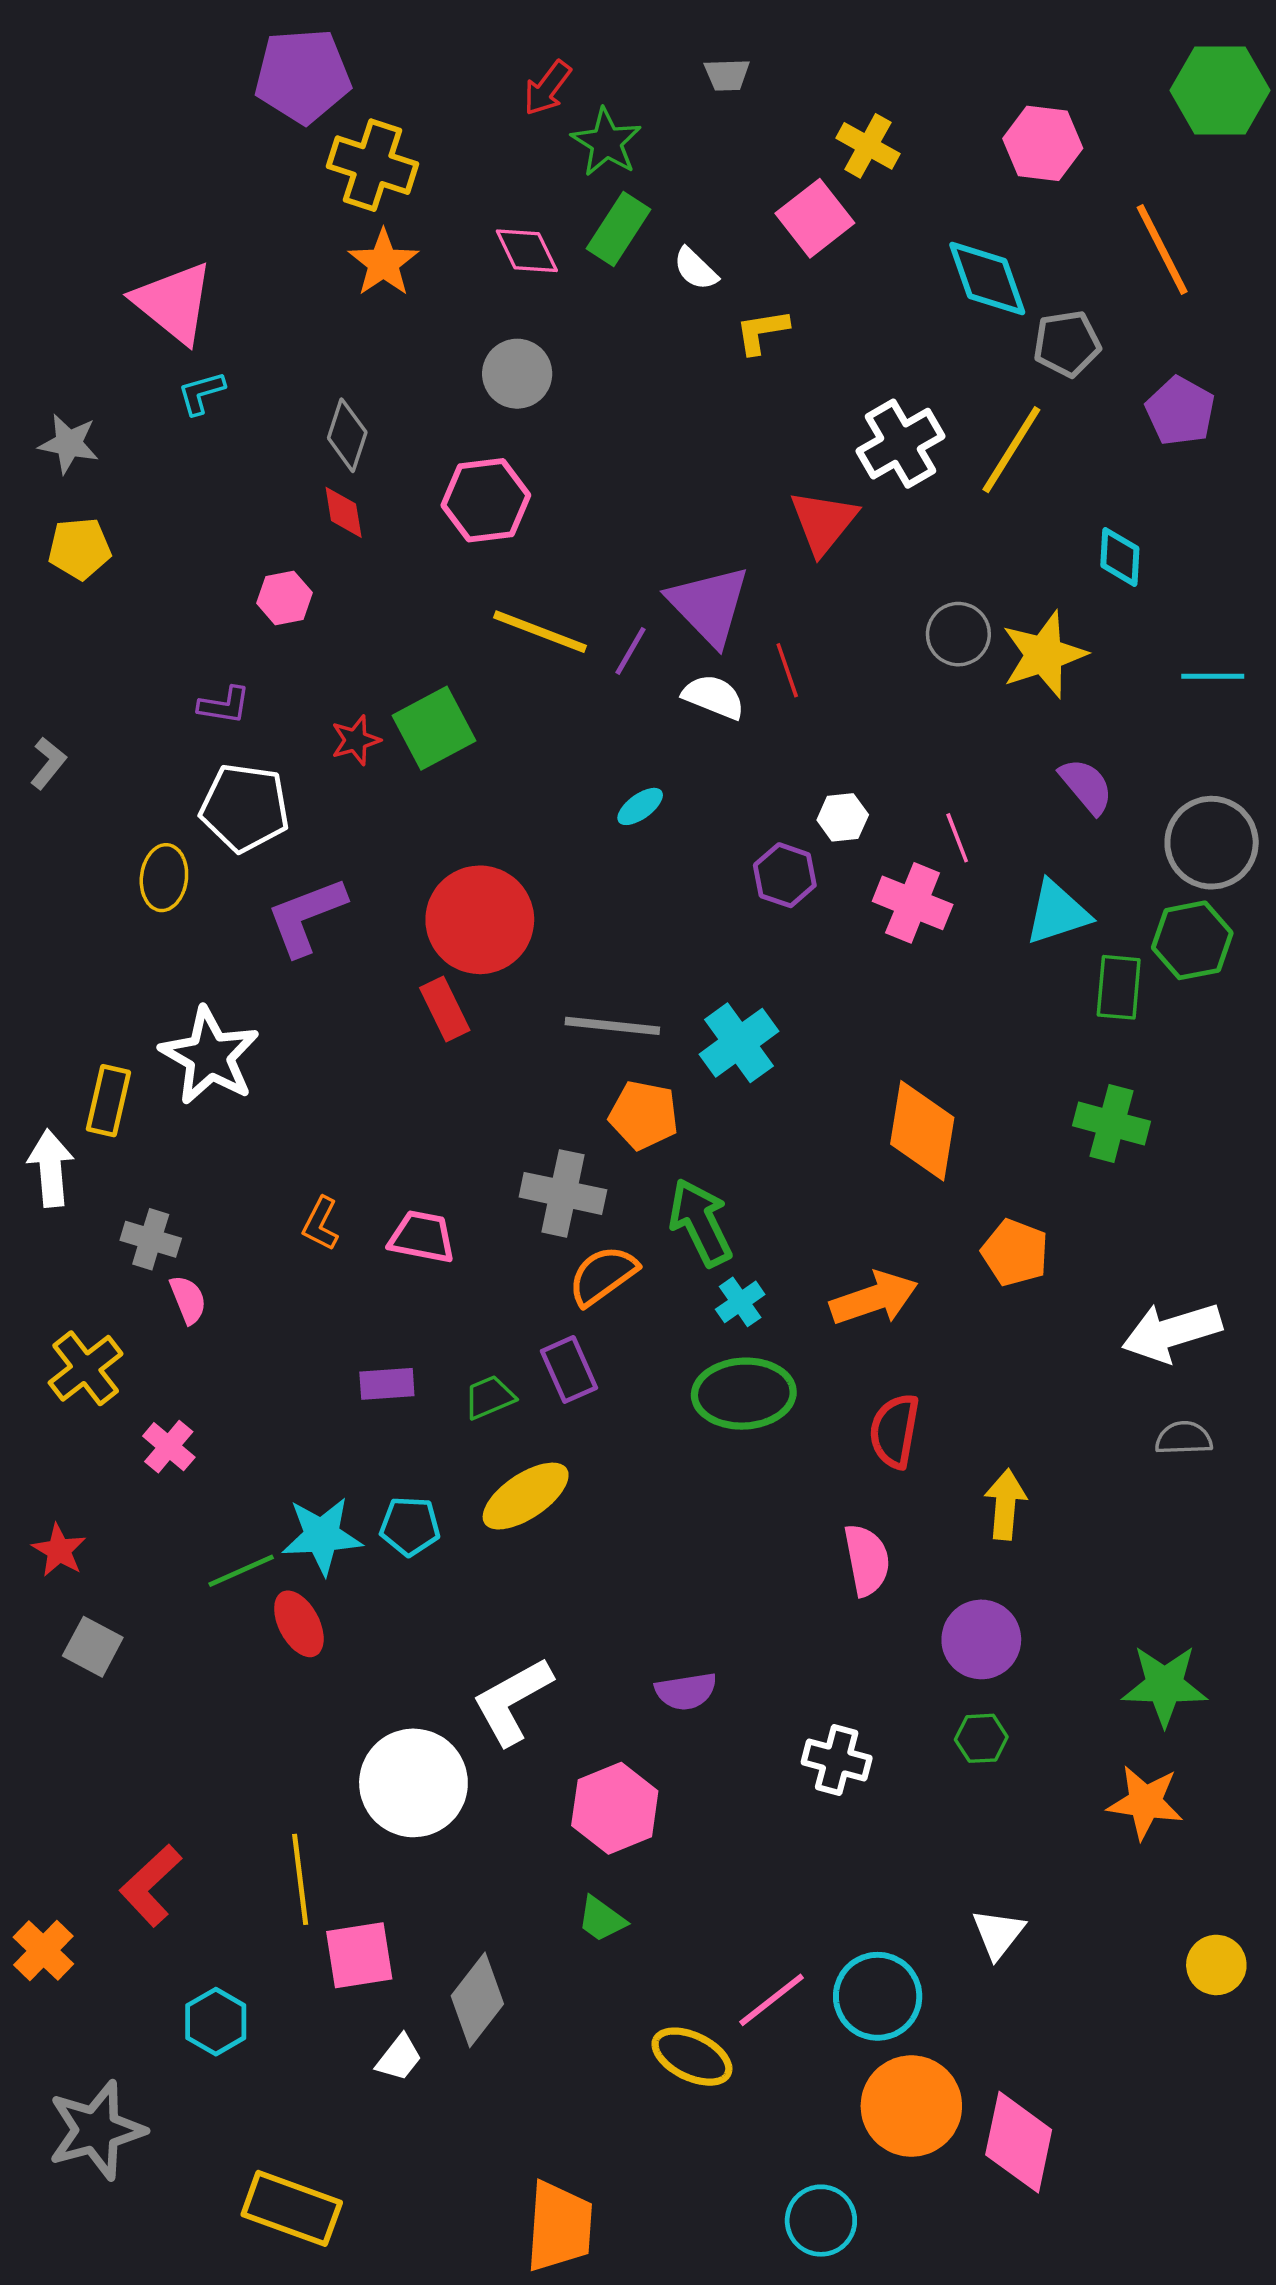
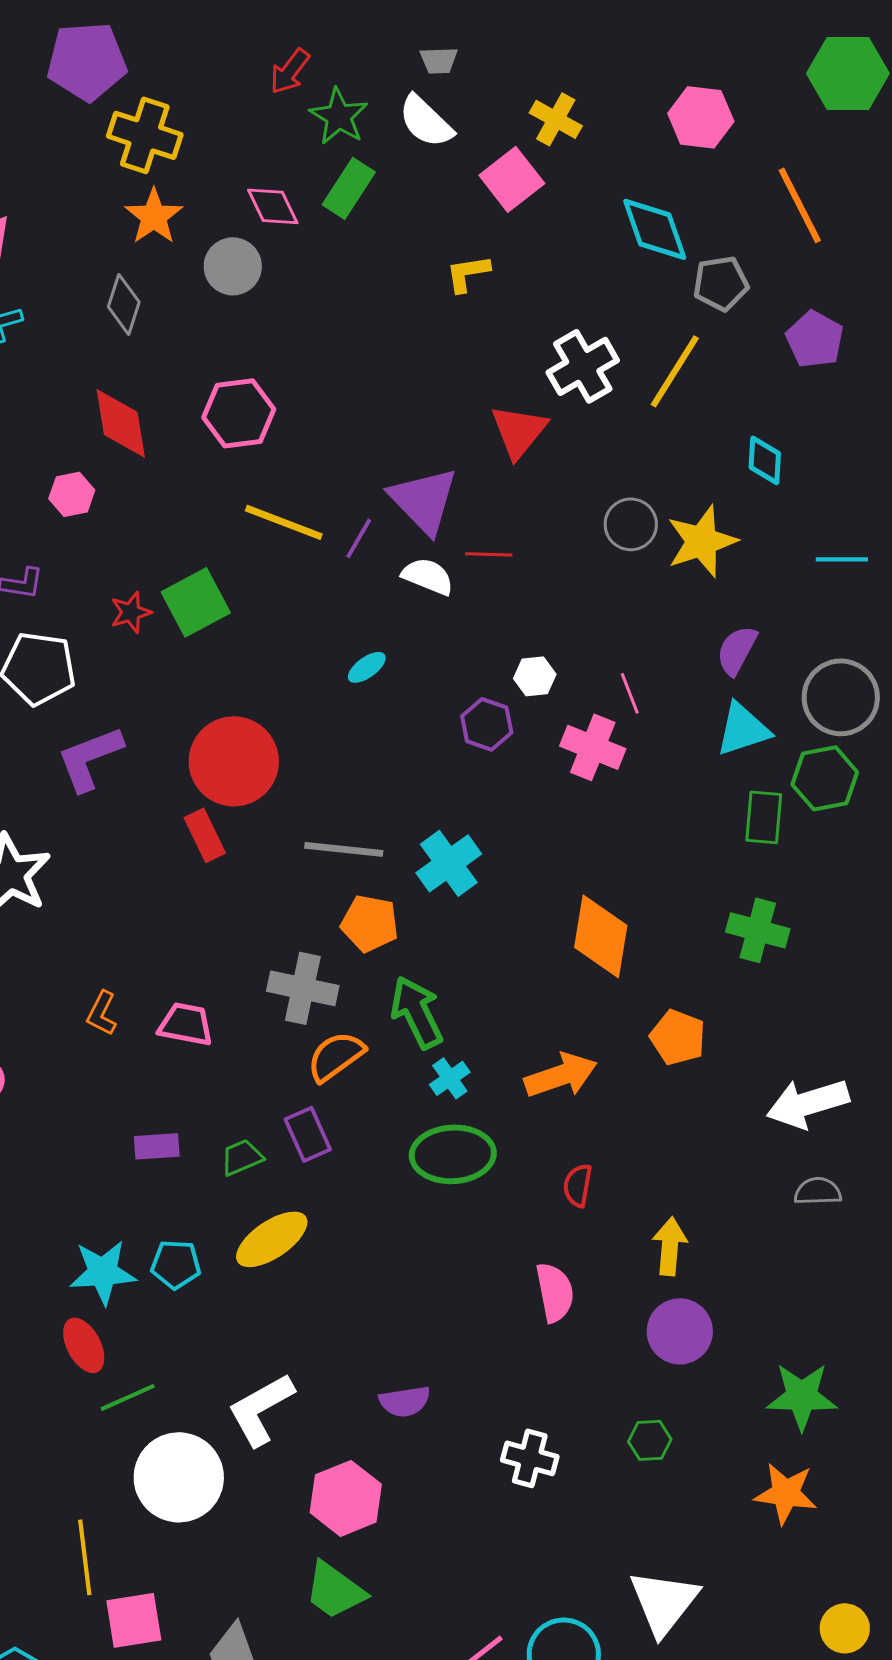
white semicircle: (696, 269) -> (426, 121), moved, size x1.5
gray circle: (517, 374) -> (233, 266), moved
gray diamond: (347, 435) -> (124, 304), moved
red diamond: (344, 512) -> (121, 423), size x1.6
red line: (787, 670) -> (489, 554), turned -69
purple semicircle: (1086, 786) -> (737, 650), turned -112
cyan triangle: (1057, 913) -> (743, 729), moved
red semicircle: (894, 1431) -> (578, 1185), size x0.7
green line: (241, 1571) -> (128, 1397), moved
purple circle: (981, 1639) -> (680, 1331), moved
green trapezoid: (602, 1919) -> (335, 1590), size x1.5
white triangle: (998, 1934) -> (664, 1602), size x1.6

